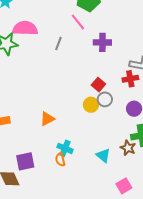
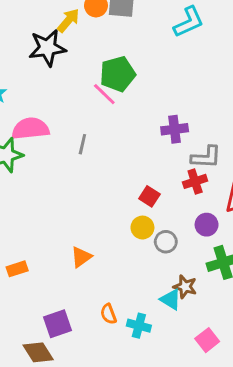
pink line: (78, 22) -> (104, 94), moved
purple cross: (102, 42) -> (175, 129), moved
gray circle: (105, 99) -> (166, 242), moved
cyan cross: (65, 148) -> (139, 326), moved
brown star: (128, 148) -> (185, 287), moved

